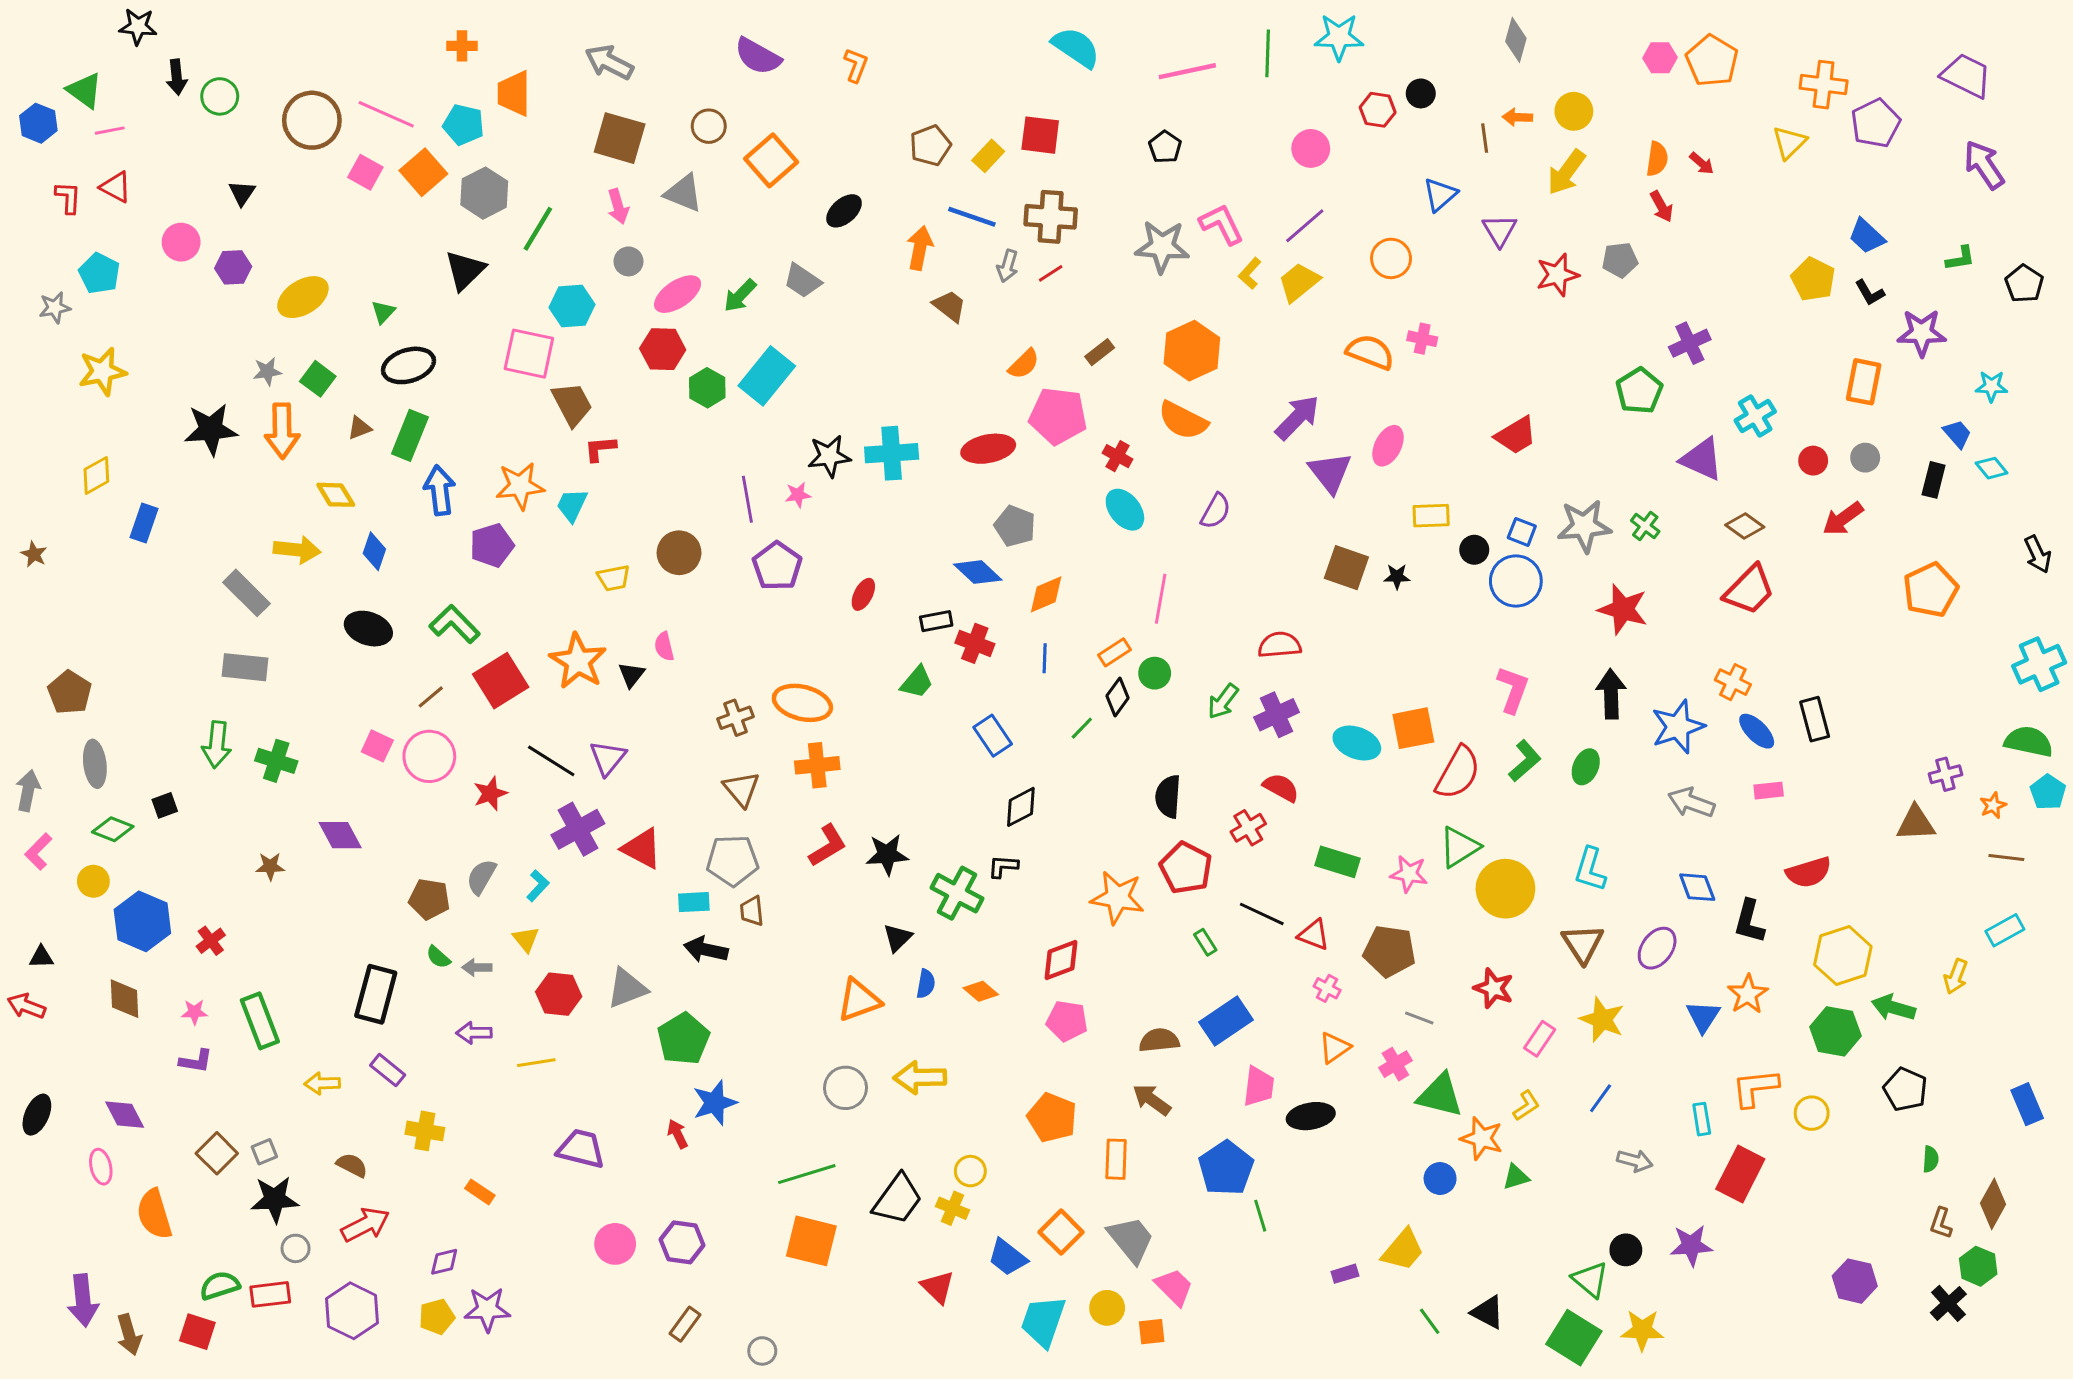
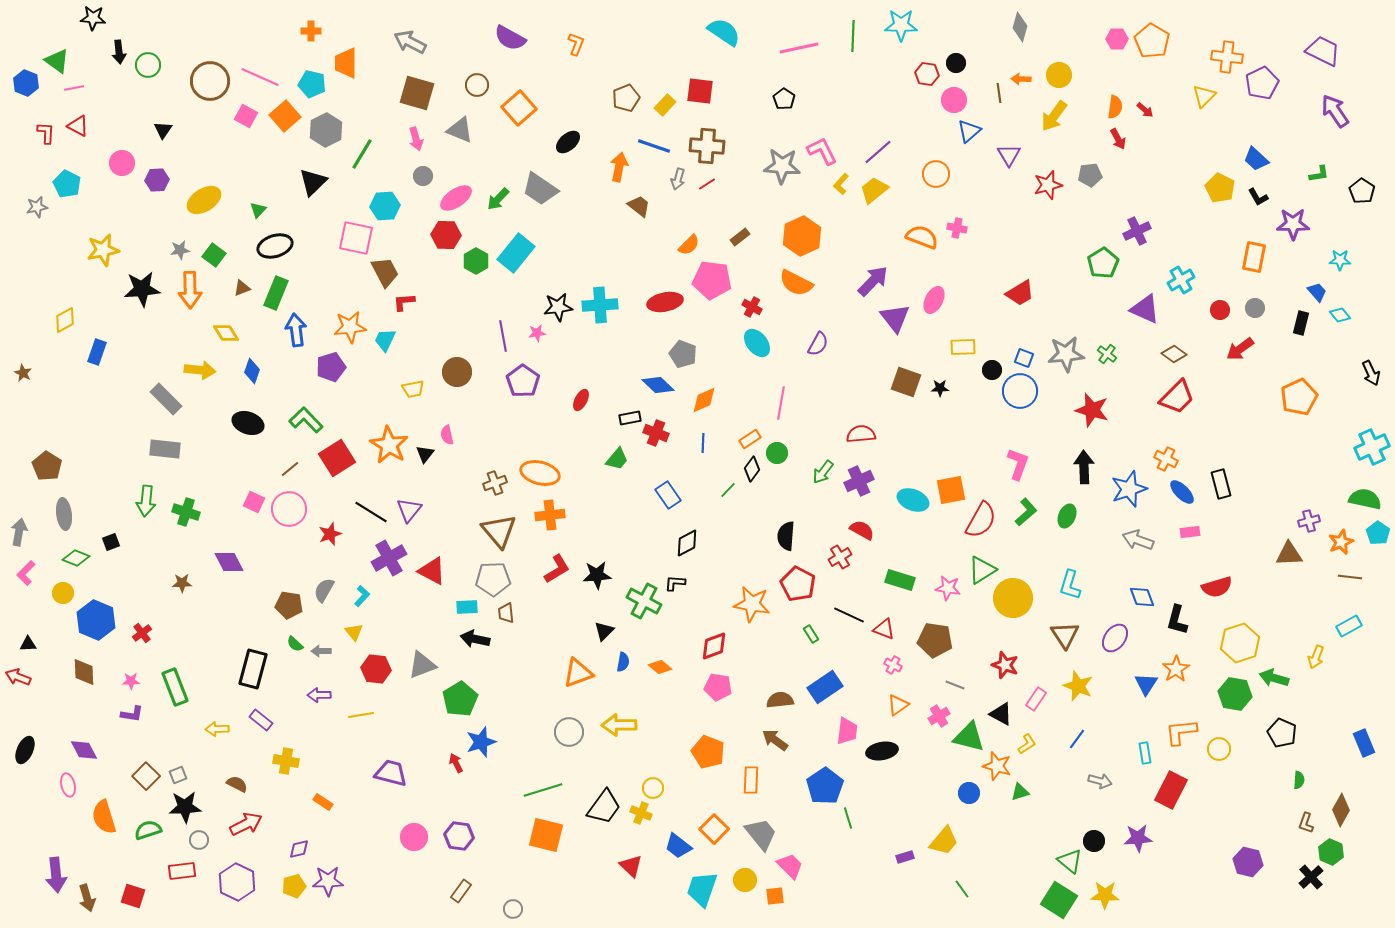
pink circle: (1311, 148) -> (954, 100), moved
gray trapezoid: (802, 281) -> (540, 189), size x1.4
yellow star: (102, 371) -> (103, 250), moved
brown triangle: (741, 789) -> (499, 531), size x1.4
orange star: (1993, 805) -> (1341, 542), size x1.4
green semicircle: (220, 1286) -> (148, 830), moved
black triangle: (1488, 1312) -> (1001, 714), moved

